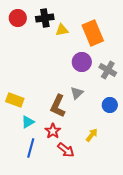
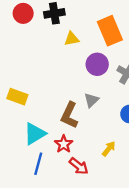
yellow triangle: (62, 30) -> (72, 39), moved
yellow rectangle: (15, 100) -> (17, 97), moved
cyan triangle: (28, 122) -> (35, 134), size x1.5

